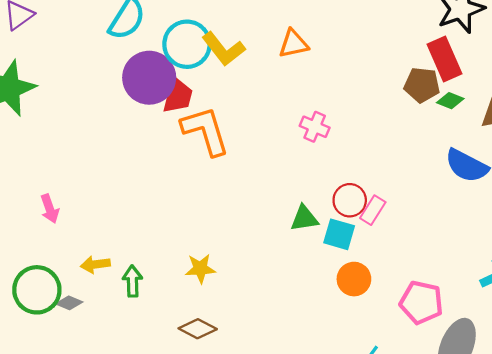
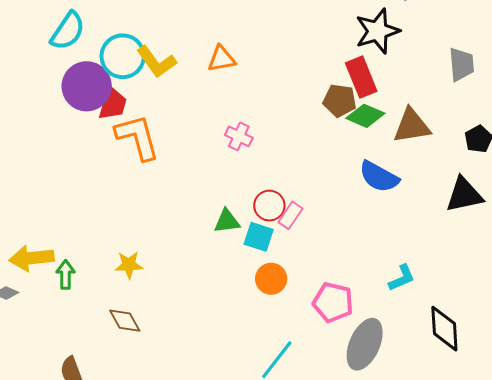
green diamond: (450, 101) -> (365, 116), size x1.5
yellow arrow: (95, 264) -> (32, 258), size x1.6
brown diamond: (198, 329) -> (125, 321), turned 32

